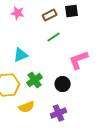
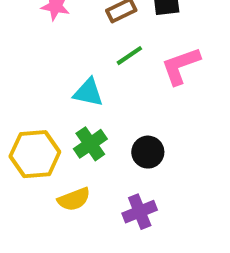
cyan triangle: (21, 55) -> (88, 93), moved, turned 35
pink L-shape: (79, 60) -> (181, 66), moved

